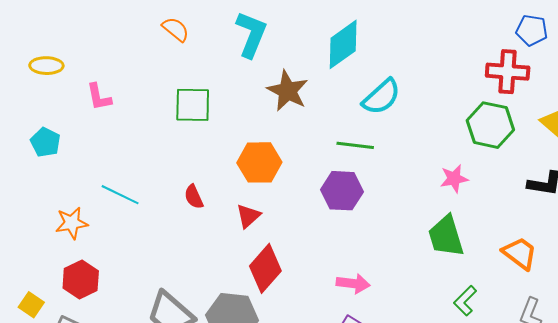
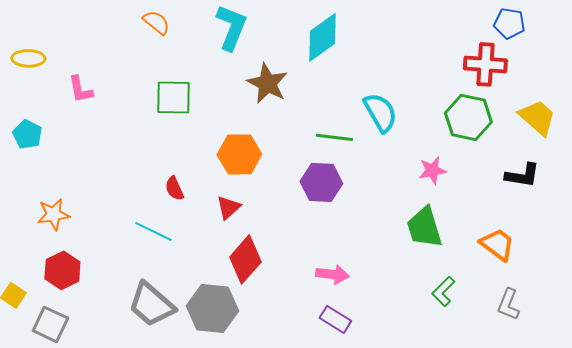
cyan semicircle: (381, 97) -> (380, 112), moved, turned -78
cyan line: (120, 195) -> (153, 231), moved

